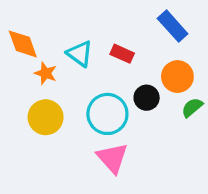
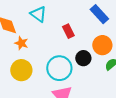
cyan triangle: (80, 54) -> (38, 14), moved
red rectangle: (122, 54) -> (68, 31), turned 40

